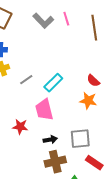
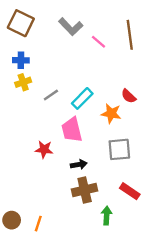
pink line: (66, 19) -> (98, 42), moved, turned -32
orange star: (88, 101) -> (111, 114), moved
gray square: (80, 139) -> (119, 149), moved

